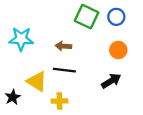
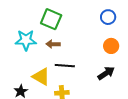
green square: (87, 17) -> (51, 19), moved
brown arrow: (63, 46) -> (53, 44), moved

